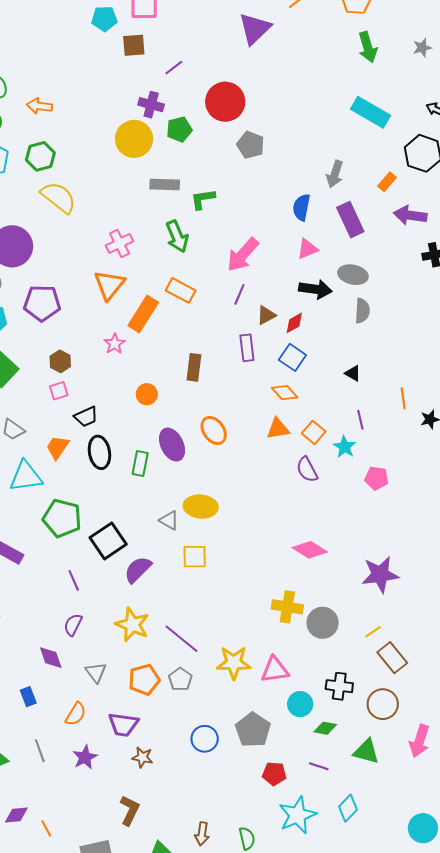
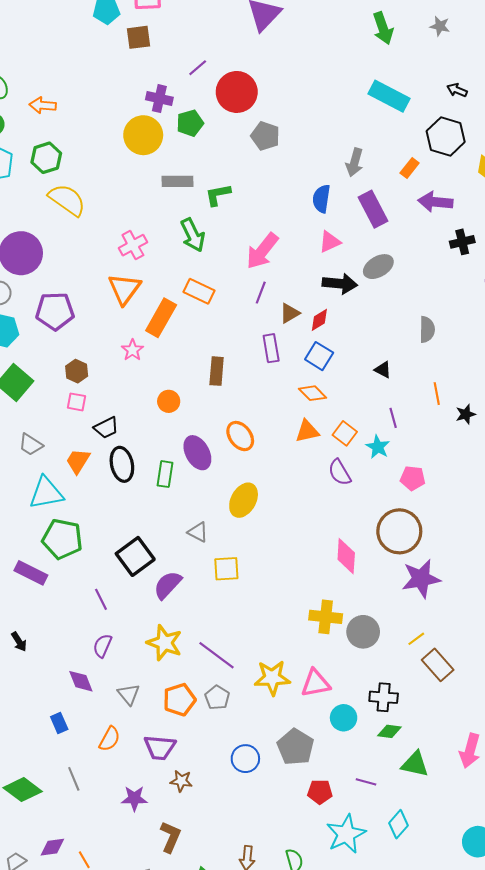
gray star: (422, 48) -> (440, 26), turned 30
purple line: (174, 68) -> (198, 68), moved
gray ellipse: (353, 275) -> (378, 267), turned -40
gray semicircle: (362, 311) -> (427, 329), moved
pink square: (59, 391) -> (76, 402), turned 30
yellow ellipse: (201, 507) -> (244, 500), moved, turned -64
green pentagon: (62, 518) -> (62, 539), moved
pink diamond: (310, 550) -> (346, 556), turned 64
brown circle: (383, 704) -> (399, 531), moved, size x1.4
green diamond: (325, 728) -> (389, 731), moved
purple star: (85, 757) -> (134, 798), moved, turned 30

